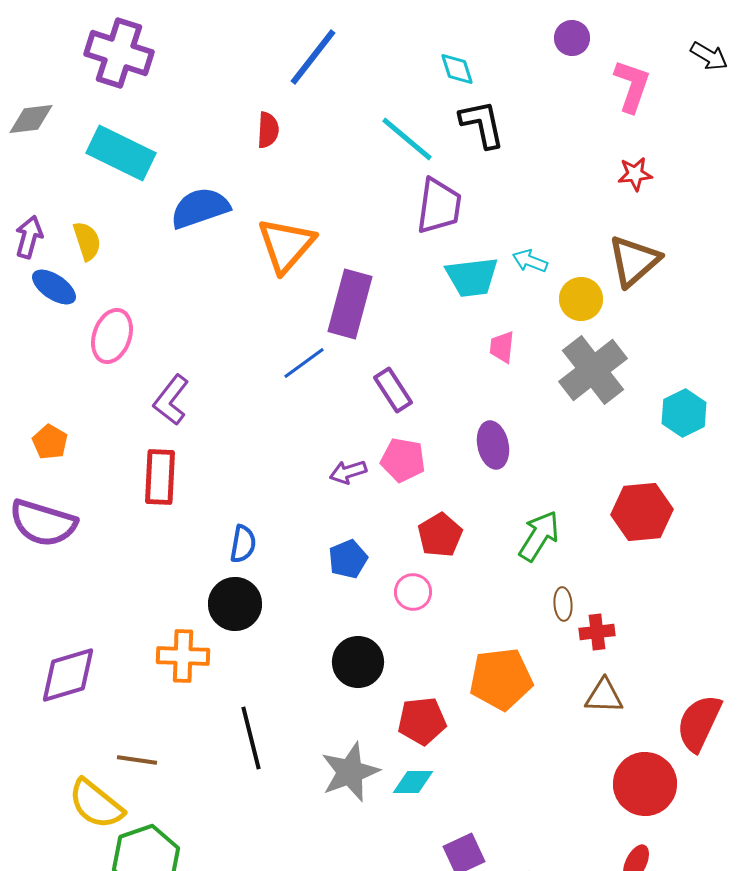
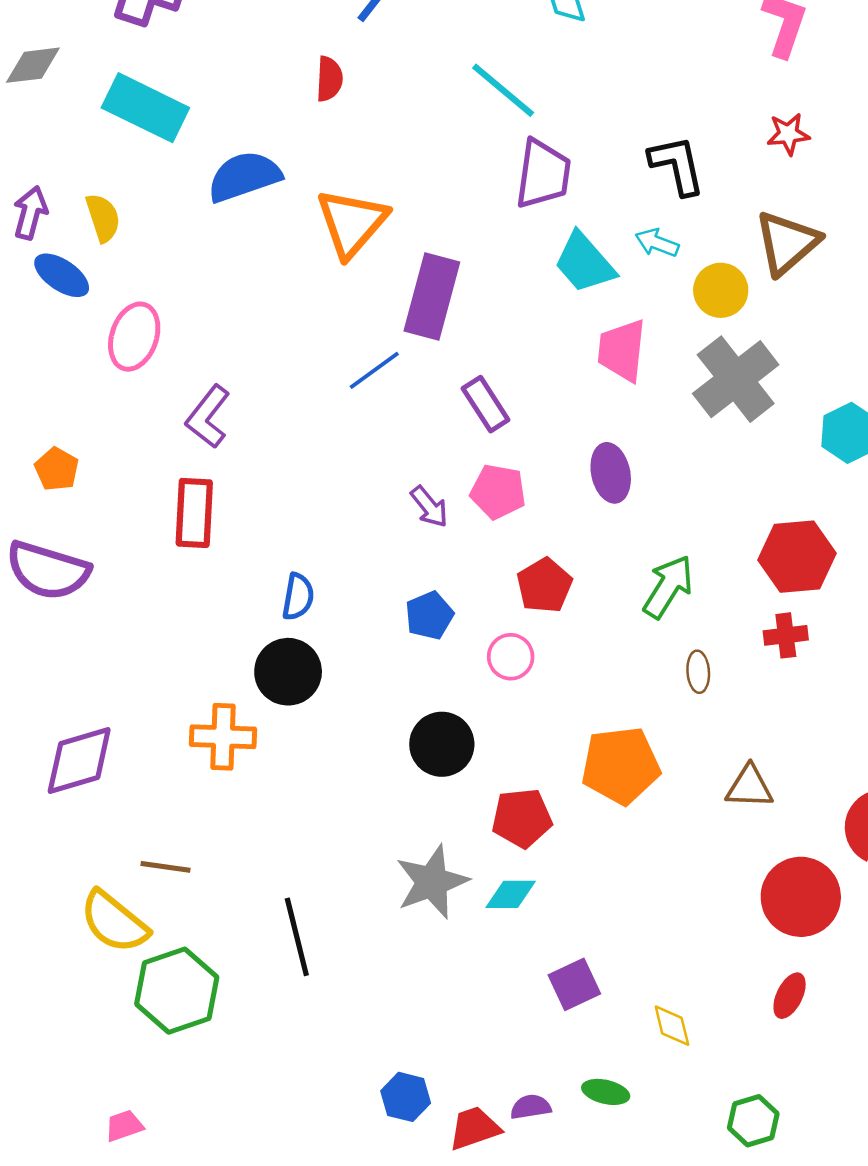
black L-shape: (482, 124) -> (677, 165), moved
cyan trapezoid: (472, 277) -> (584, 263), turned 56
pink trapezoid: (502, 347) -> (622, 350), size x1.6
purple arrow: (348, 472) -> (429, 507), turned -111
red cross: (597, 632) -> (786, 635), moved
black line: (251, 738) -> (297, 937), moved

